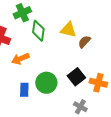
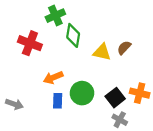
yellow triangle: (68, 30) -> (102, 52), moved
orange arrow: (20, 59) -> (53, 78), moved
black square: (76, 77) -> (115, 98), moved

